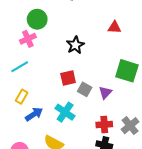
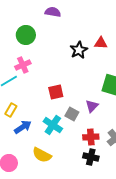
pink cross: (28, 39) -> (23, 65), moved
black star: (75, 45) -> (79, 50), moved
gray square: (85, 89) -> (72, 114), moved

